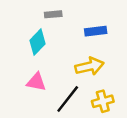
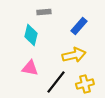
blue rectangle: (96, 31) -> (79, 26), turned -42
cyan diamond: (37, 42) -> (31, 35), turned -30

